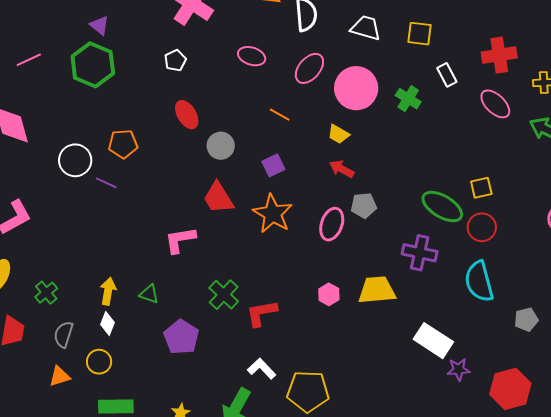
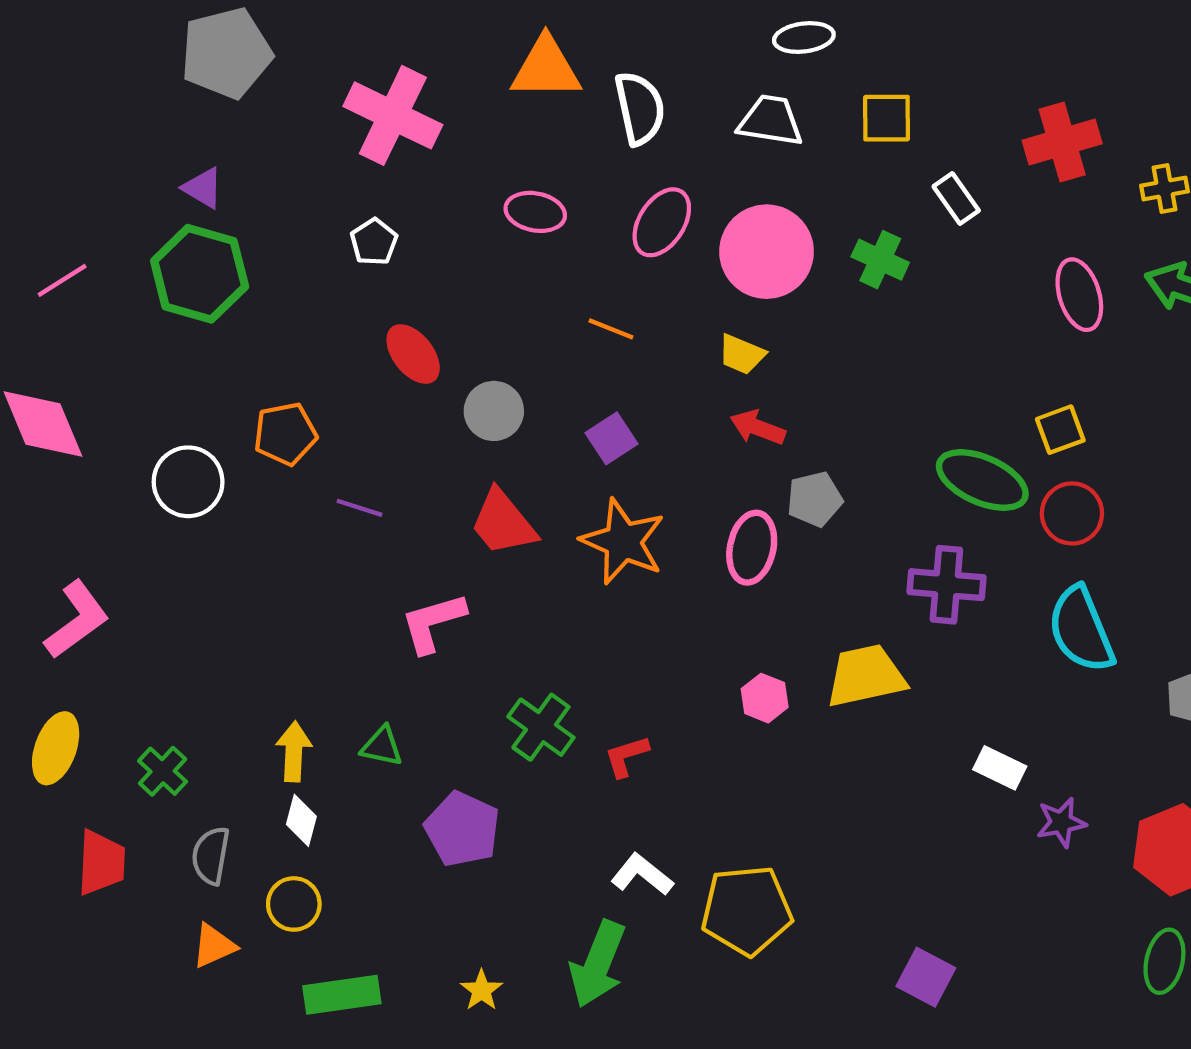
pink ellipse: (495, 104) -> (1079, 295), moved, turned 36
purple line: (106, 183) -> (359, 508), moved
red L-shape: (261, 313) -> (626, 756), size x0.7
white rectangle: (433, 341) -> (1000, 768), size x0.6

